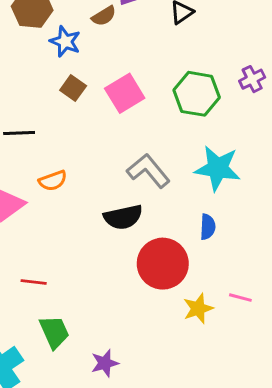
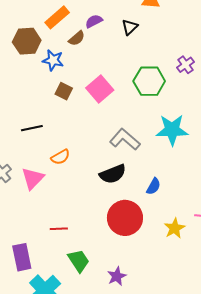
blue semicircle: (208, 227) -> (153, 186), moved, turned 36
red circle: (163, 264) -> (125, 218), moved

